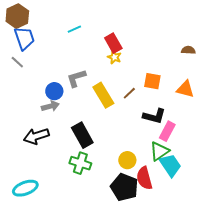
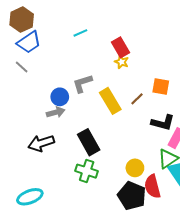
blue trapezoid: (24, 38) -> (29, 42), turned 75

